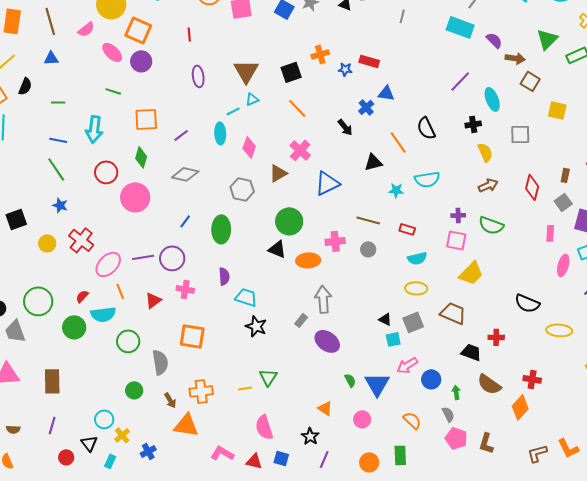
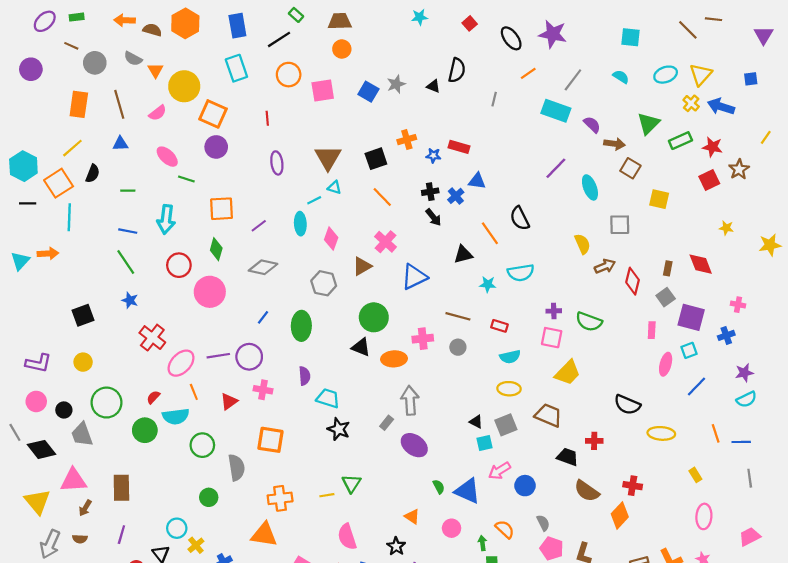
pink ellipse: (112, 52) -> (167, 157), moved
cyan triangle: (252, 99) -> (334, 187), turned 40
black cross: (473, 124) -> (430, 192), moved
brown arrow: (488, 185) -> (605, 266), moved
yellow circle: (47, 243) -> (83, 362), moved
blue triangle: (377, 384) -> (467, 491), turned -36
green arrow: (456, 392) -> (482, 543), moved
brown arrow: (170, 400) -> (85, 508), moved, turned 63

